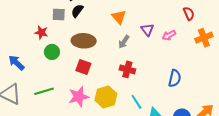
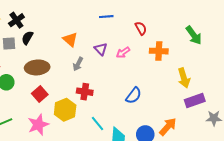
orange cross: (204, 38) -> (159, 51), turned 30
red square: (83, 67) -> (40, 94), turned 35
blue semicircle: (175, 78) -> (134, 95), turned 30
yellow hexagon: (106, 97) -> (65, 110), moved

